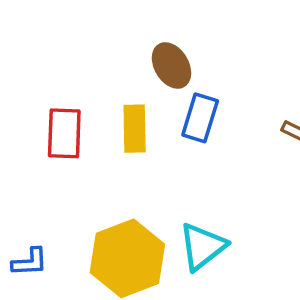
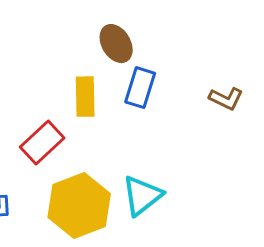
red rectangle: (64, 133) -> (42, 143), moved, turned 45

